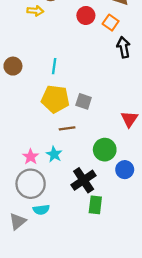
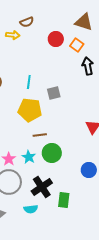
gray square: (84, 101) -> (54, 93), moved, turned -32
green circle: (105, 150) -> (52, 153), moved
black cross: (84, 180) -> (42, 187), moved
cyan semicircle: (41, 210) -> (31, 209), moved

